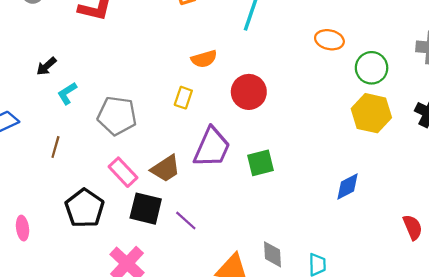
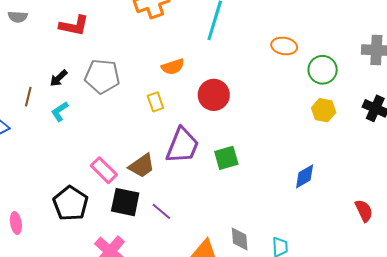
black arrow: (46, 66) -> (59, 78), moved
cyan L-shape: (67, 93) -> (60, 111), moved
yellow rectangle: (183, 98) -> (155, 102), turned -36
yellow hexagon: (371, 113) -> (324, 110), size x0.7
gray pentagon: (117, 116) -> (102, 76), moved
brown line: (55, 147) -> (28, 97), moved

